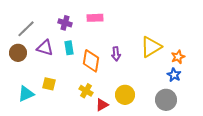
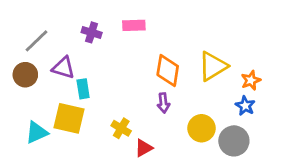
cyan rectangle: (69, 48) -> (83, 89), moved
purple arrow: (116, 54) -> (163, 103), moved
orange diamond: (91, 61) -> (168, 70), moved
yellow square: (49, 84) -> (69, 118), size x1.6
yellow circle: (125, 95) -> (201, 128), moved

